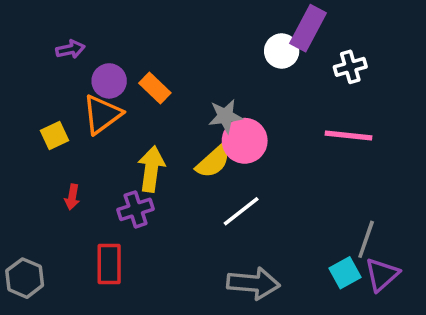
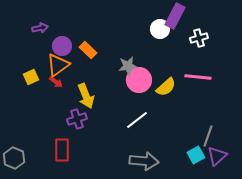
yellow semicircle: (213, 162) -> (166, 87), moved
yellow arrow: (151, 169) -> (86, 96), turned 150
red arrow: (72, 197) -> (56, 82), moved, turned -64

